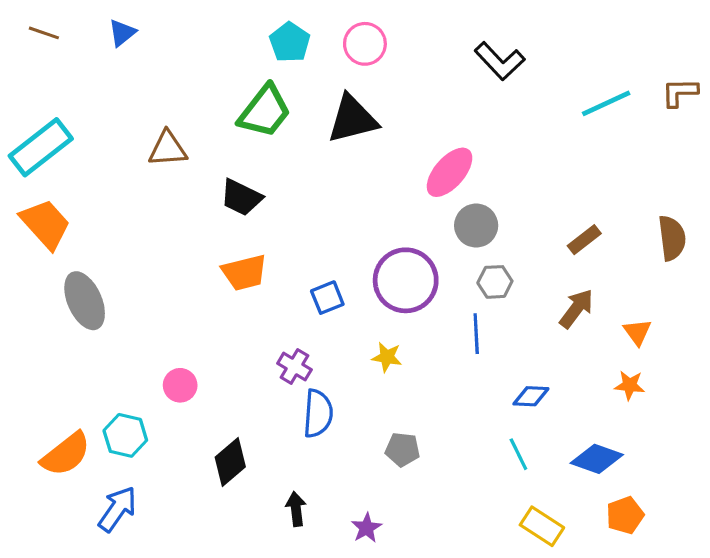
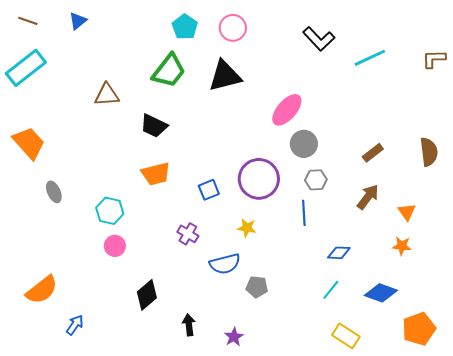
cyan line: (606, 103) -> (370, 58), moved
cyan rectangle: (41, 147) -> (26, 68), moved
gray ellipse: (85, 301) -> (54, 192), size x0.6
blue semicircle: (318, 413) -> (225, 264), moved, turned 72
cyan hexagon: (125, 435) -> (110, 211), moved
cyan line: (518, 454) -> (331, 290), turned 65
blue arrow: (117, 509) -> (75, 325), size x0.7
orange pentagon: (625, 515) -> (419, 329), moved, size x1.4

